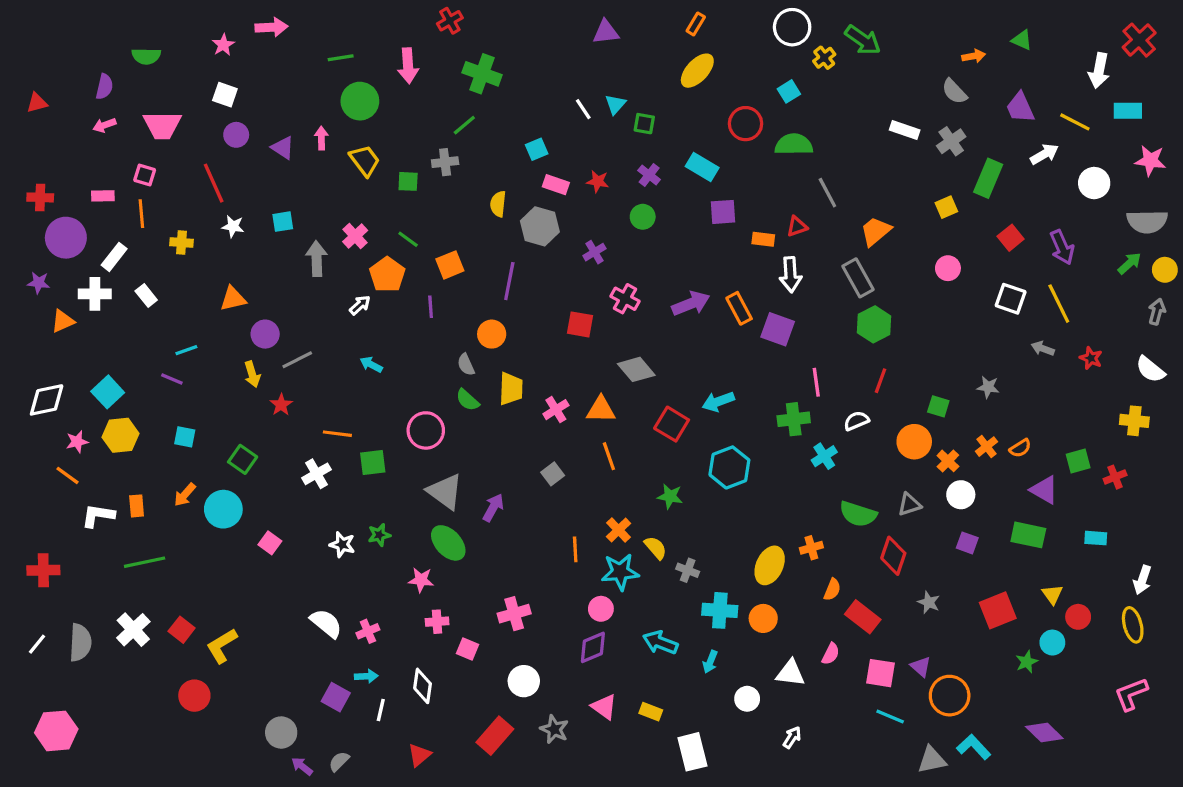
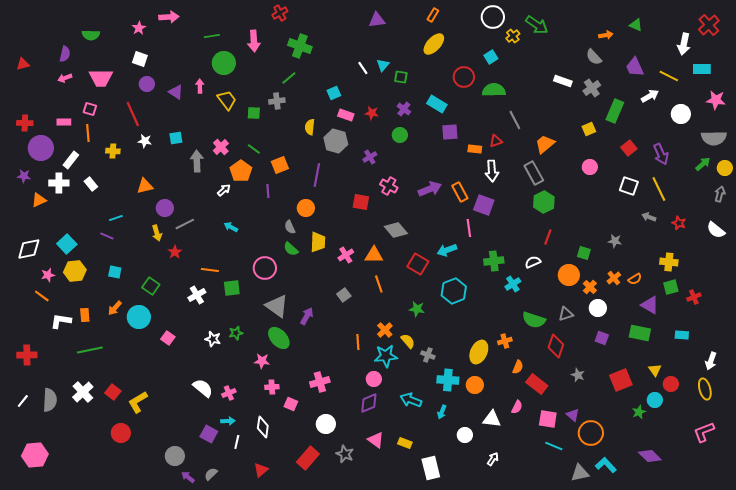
pink line: (816, 382) -> (469, 228), moved
yellow cross: (1134, 421) -> (669, 262), moved

